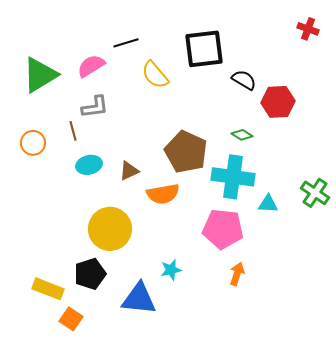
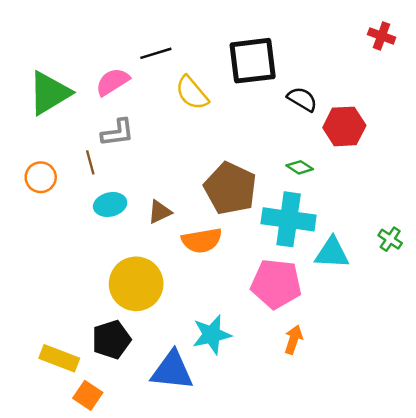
green cross: (315, 193) -> (390, 239), size x0.7
cyan triangle: (268, 204) -> (332, 253), size x1.4
cyan star: (171, 270) -> (212, 335), size x1.5

